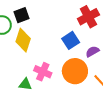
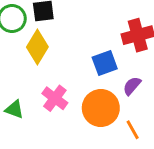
purple semicircle: (92, 51) -> (132, 86), turned -32
green triangle: (25, 84) -> (14, 109), moved

